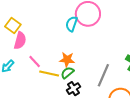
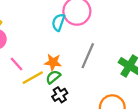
yellow line: (49, 73) -> (33, 78), turned -42
gray line: (103, 75) -> (88, 56), moved

